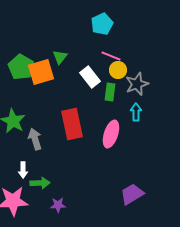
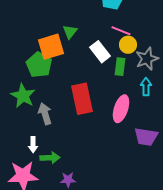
green pentagon: (21, 67) -> (39, 65), moved
purple trapezoid: (132, 194) -> (146, 137), moved, turned -140

